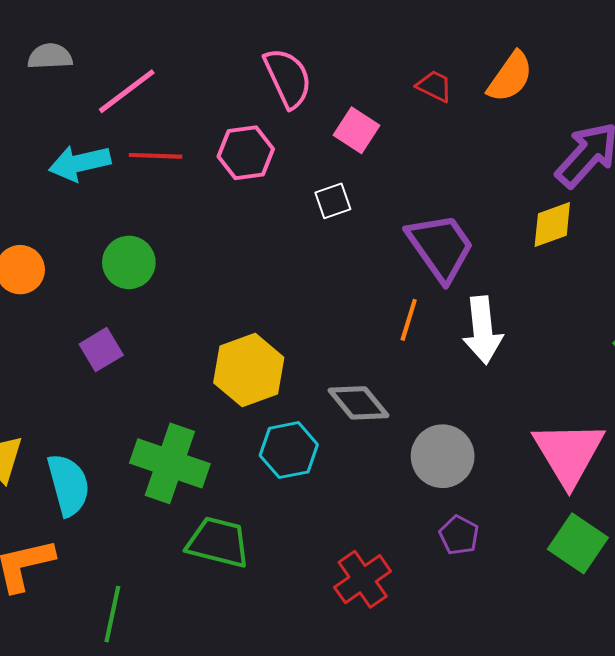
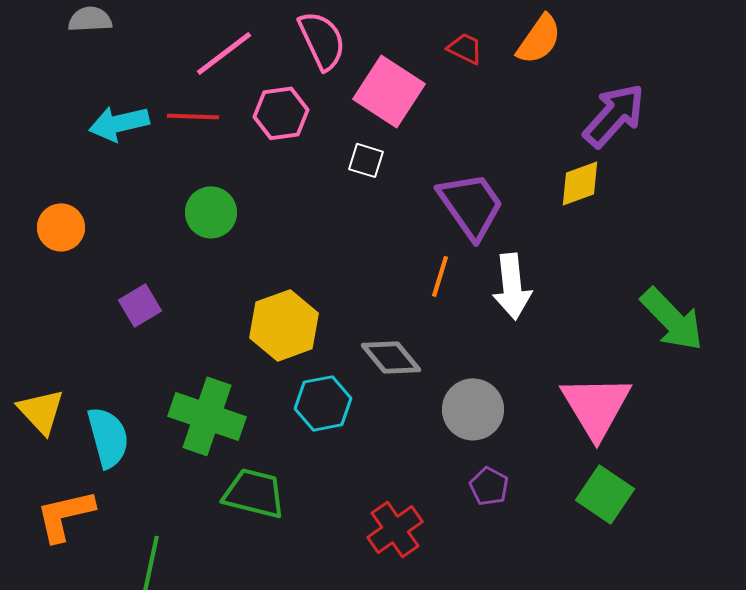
pink line: (127, 91) -> (224, 53), moved
pink square: (356, 130) -> (389, 91), size x1.6
white square: (333, 201) -> (366, 160), turned 36
green circle: (129, 262) -> (211, 212), moved

